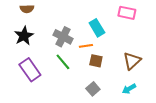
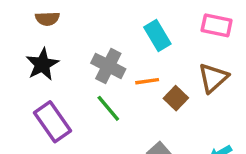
cyan rectangle: (97, 28) -> (157, 36), moved
brown square: (96, 61) -> (176, 98), moved, turned 32
brown triangle: (132, 61) -> (213, 78), moved

